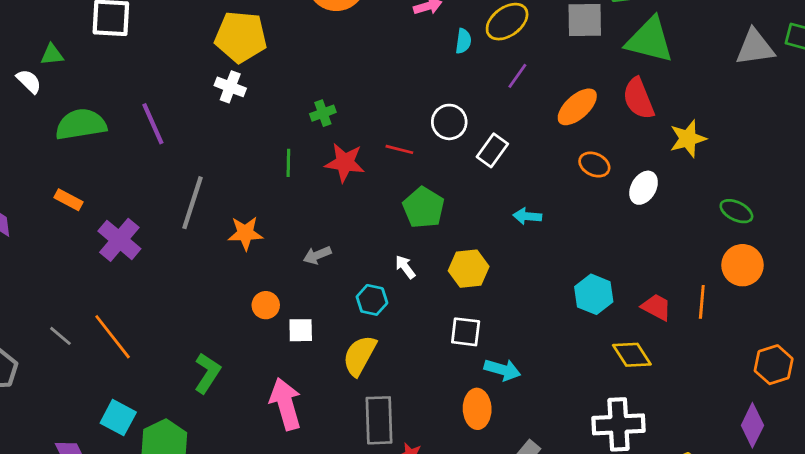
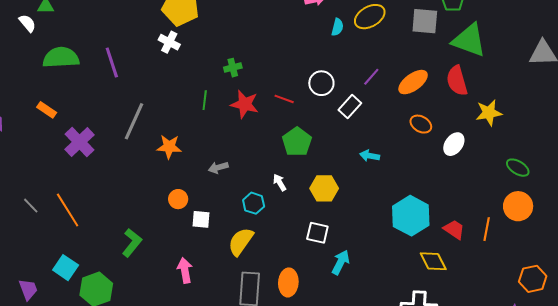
purple line: (517, 76) -> (371, 77), moved
cyan hexagon: (594, 294) -> (411, 216), size x1.4
cyan arrow: (502, 370) -> (341, 262), turned -85
pink arrow: (286, 404) -> (185, 270), size x0.7
orange ellipse: (477, 409) -> (288, 282), moved

